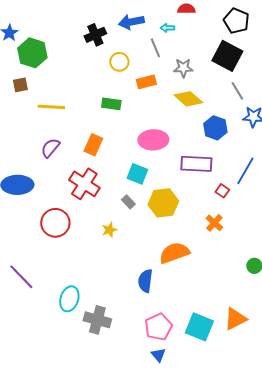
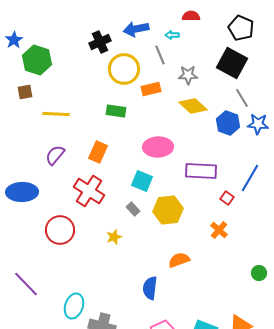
yellow circle: (119, 62) -> (124, 69), size x1.6
blue hexagon: (215, 128) -> (228, 123), moved
orange semicircle: (174, 253) -> (179, 260), size x0.7

